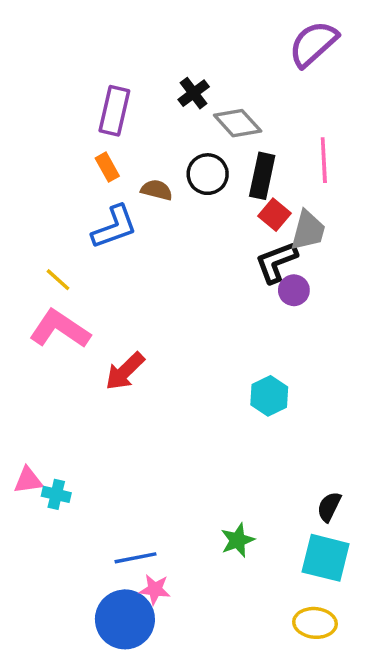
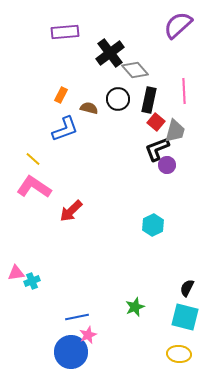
black cross: (194, 93) -> (110, 53), size x1.6
purple rectangle: (114, 111) -> (65, 32), moved, turned 72
orange rectangle: (107, 167) -> (61, 95), turned 56
cyan cross: (56, 494) -> (32, 281), turned -35
pink star: (155, 589) -> (88, 335), turned -30

